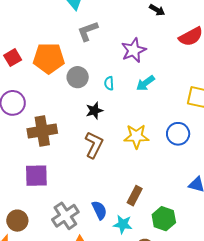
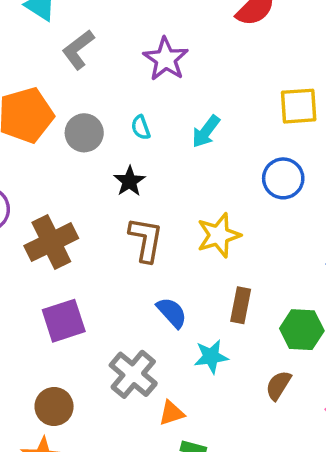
cyan arrow: (145, 83) -> (206, 132), moved
yellow star: (136, 136) -> (219, 235), moved
blue semicircle: (99, 210) -> (172, 313), moved
cyan star: (123, 224) -> (211, 357), moved

